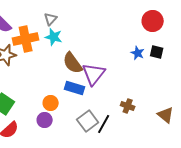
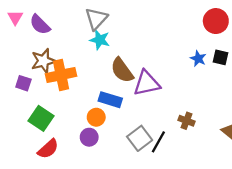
gray triangle: (51, 19) -> (96, 19), size x1.5
orange cross: (26, 39) -> (61, 75), moved
purple triangle: (94, 74) -> (147, 83), turned 40
blue rectangle: (75, 88) -> (110, 100), moved

